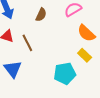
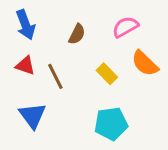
yellow rectangle: (85, 55) -> (107, 74), moved

